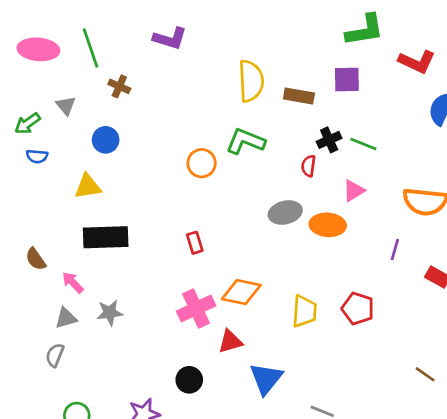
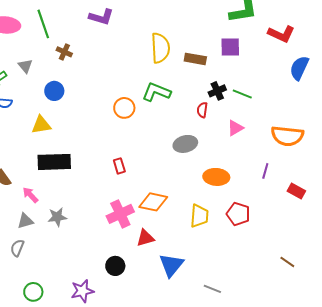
orange ellipse: (328, 225) -> (216, 177), moved

